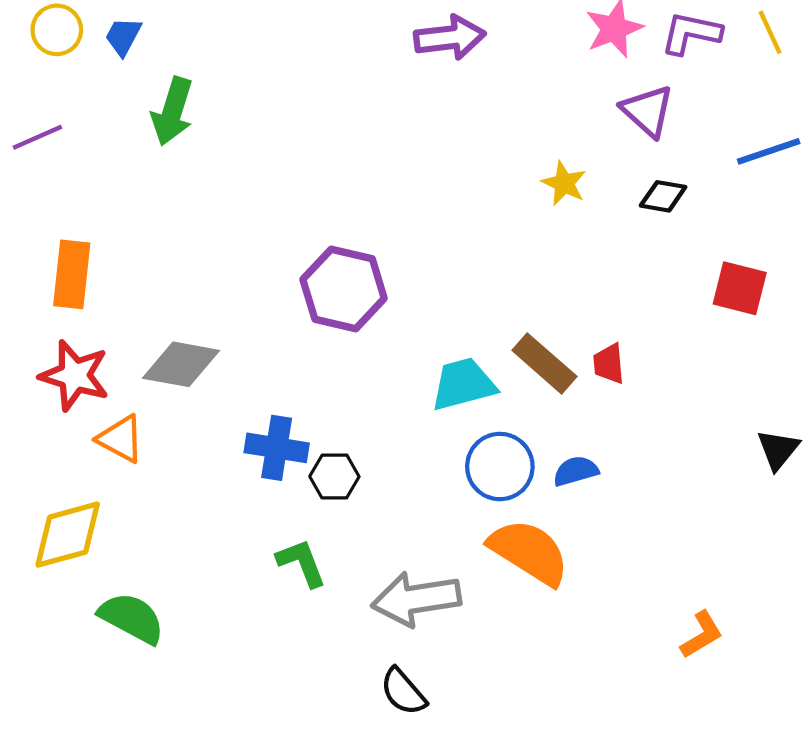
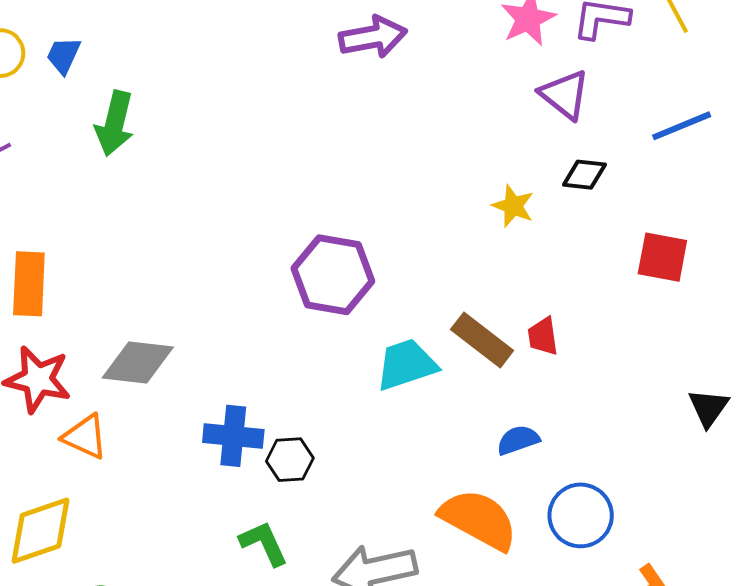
yellow star: (564, 183) -> (513, 206), moved
purple hexagon: (344, 289) -> (333, 275), moved
blue circle: (500, 467) -> (581, 515), moved

